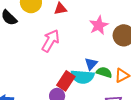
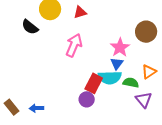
pink star: (99, 25) -> (120, 48), moved
green semicircle: (104, 72) -> (131, 83), moved

